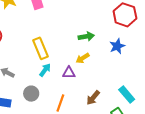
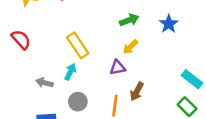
cyan arrow: (45, 70) -> (70, 72), moved
brown arrow: (93, 98) -> (137, 91), moved

